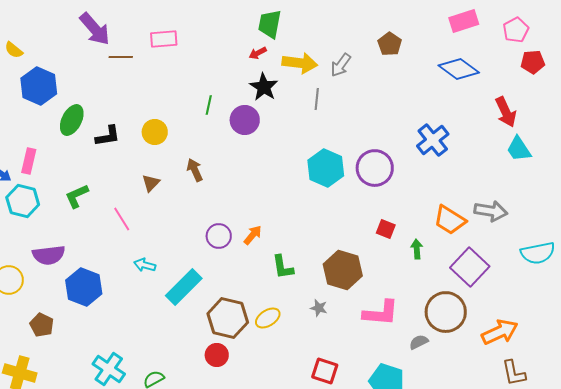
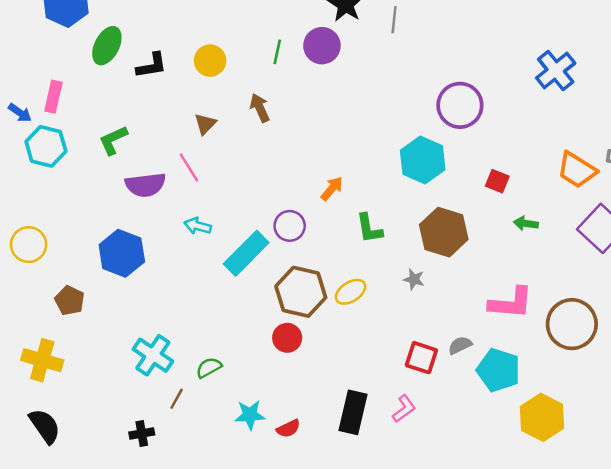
gray line: (317, 99) -> (394, 20), moved
green line: (209, 105) -> (277, 52), moved
cyan hexagon: (326, 168) -> (423, 160), moved
purple circle: (375, 168) -> (460, 105), moved
pink line: (122, 219) -> (189, 167), moved
purple circle: (219, 236) -> (290, 226), moved
green arrow: (417, 249) -> (526, 223), moved, turned -78
purple semicircle: (49, 255) -> (145, 185), moved
brown circle: (446, 312) -> (572, 324), moved
pink L-shape: (381, 313) -> (511, 303), moved
gray semicircle: (419, 342) -> (460, 345), moved

